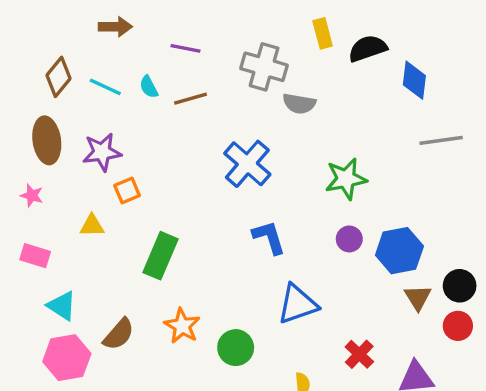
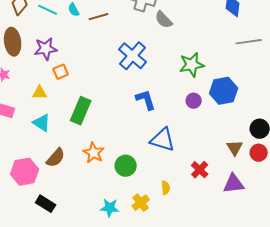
gray semicircle: (299, 104) -> (164, 20), turned 36
blue hexagon: (399, 251) -> (224, 91), moved
brown triangle: (418, 297) -> (235, 148), moved
blue triangle: (297, 304) -> (163, 140), turned 36
cyan triangle: (62, 306) -> (42, 123), moved

